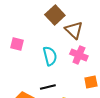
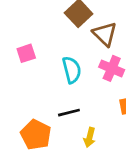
pink square: (17, 44) -> (26, 53), turned -32

